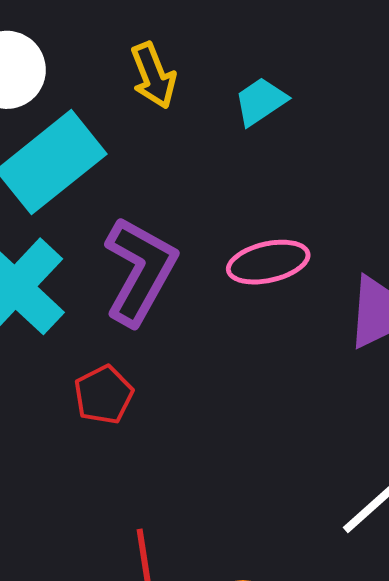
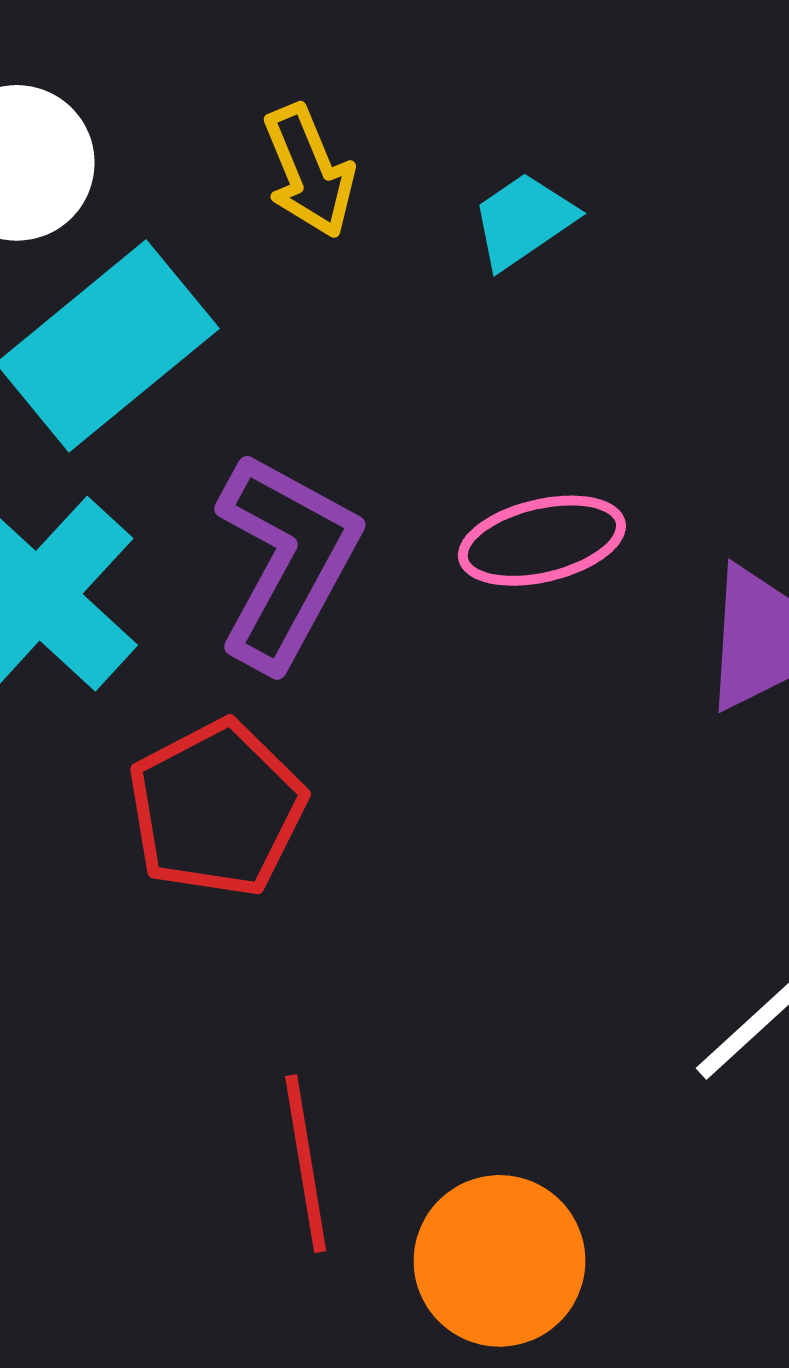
red pentagon: (104, 395) -> (217, 809), size x1.5

